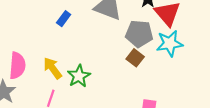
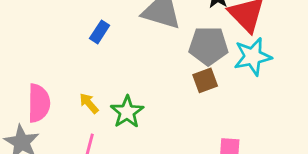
brown square: (135, 58) -> (205, 80), turned 36
yellow arrow: (53, 68) -> (89, 103), size x0.7

